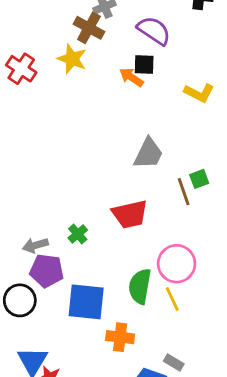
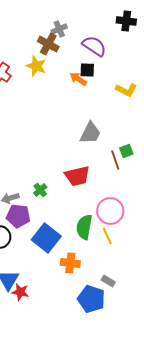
blue square: (86, 302) -> (46, 238), turned 32

